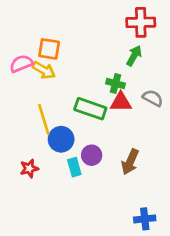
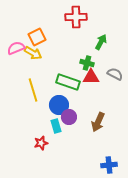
red cross: (141, 22) -> (76, 17), moved
orange square: (49, 49) -> (37, 37), turned -36
blue circle: (61, 139) -> (59, 105), moved
red star: (29, 168) -> (41, 143), moved

